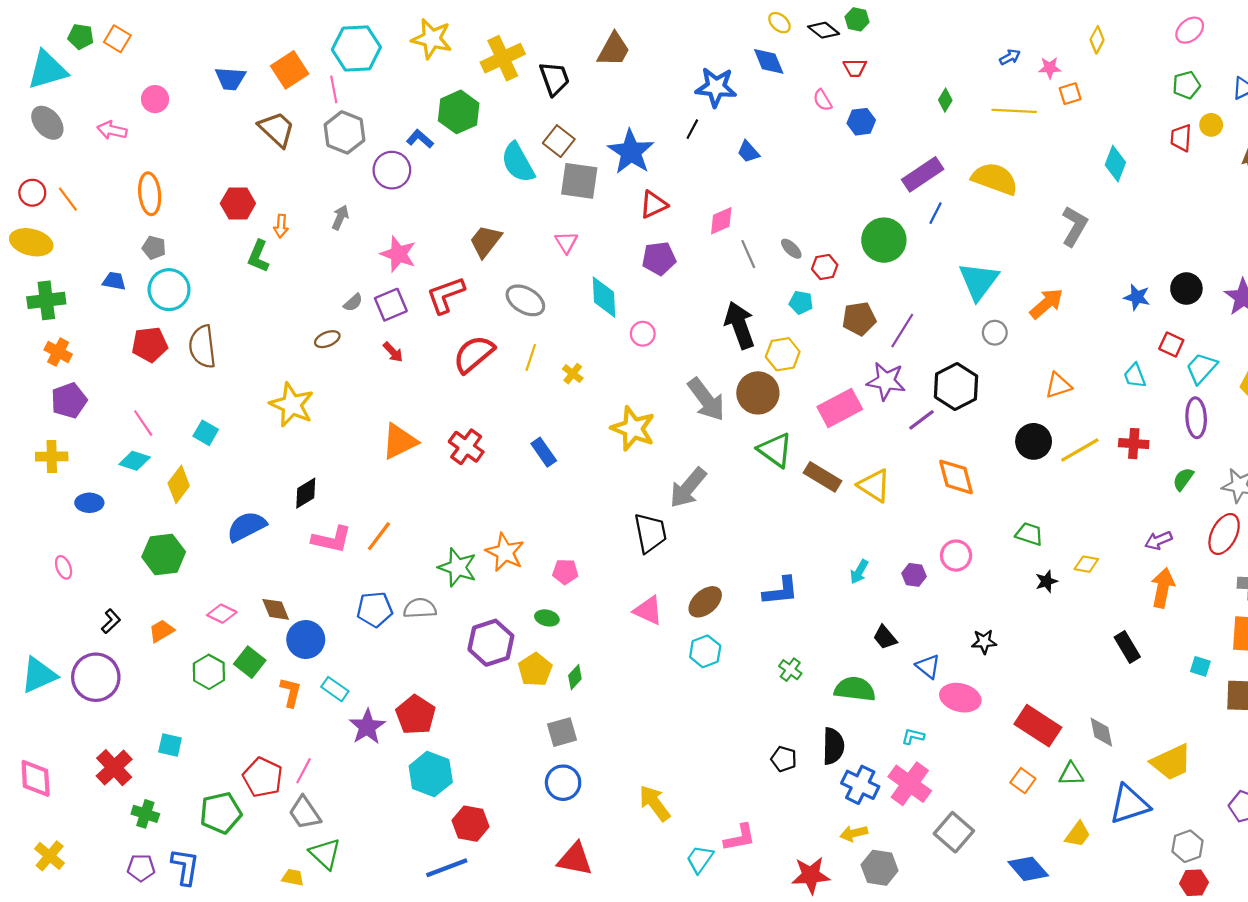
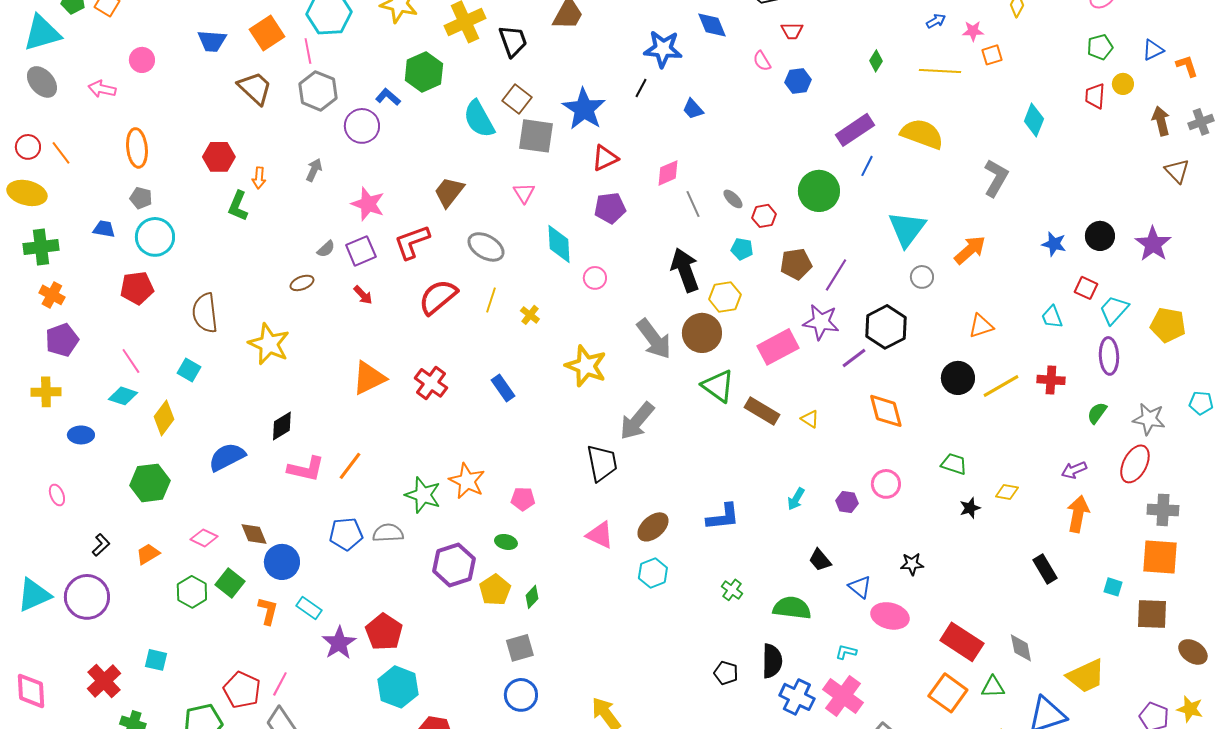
brown semicircle: (202, 347) -> (205, 313), moved
yellow triangle: (874, 486) -> (810, 419), size x0.6
orange square: (1023, 781) -> (948, 693), size x1.6

